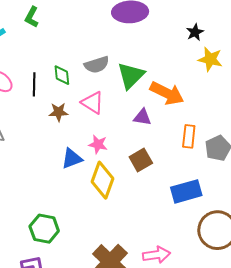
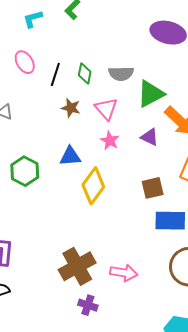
pink star: (98, 144) -> (110, 141), moved
brown square: (141, 160) -> (153, 188), moved
green hexagon: (44, 229) -> (25, 171), moved

